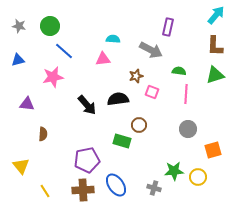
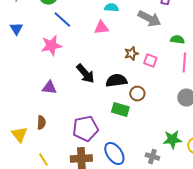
blue triangle: (18, 60) -> (16, 29), turned -48
brown star: (136, 76) -> (131, 54), moved
black semicircle: (118, 99) -> (116, 81), moved
purple triangle: (27, 104) -> (49, 88), moved
brown semicircle: (43, 134) -> (41, 123), moved

